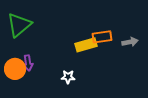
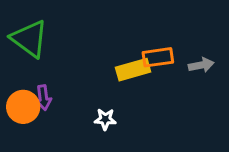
green triangle: (19, 25) -> (29, 39), turned -44

